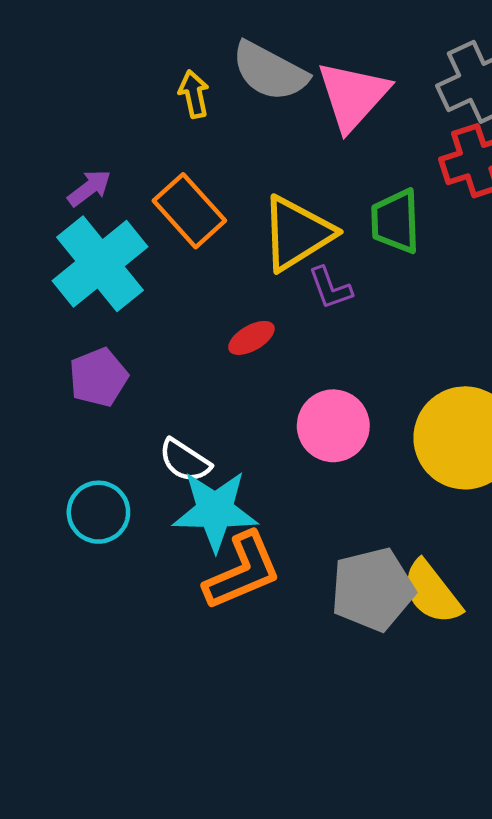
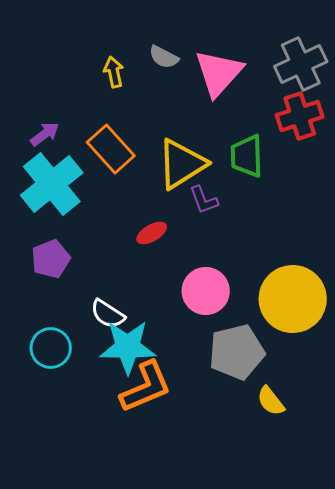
gray semicircle: (270, 71) -> (164, 57), size x0.6
gray pentagon: (373, 589) -> (237, 352), moved
yellow semicircle: (432, 592) -> (271, 401), size x0.7

